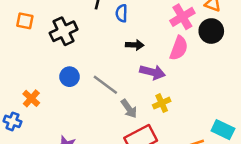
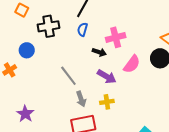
blue semicircle: (122, 13) -> (82, 29), moved
pink cross: (182, 17) -> (116, 37), moved
blue circle: (70, 77) -> (27, 50), moved

